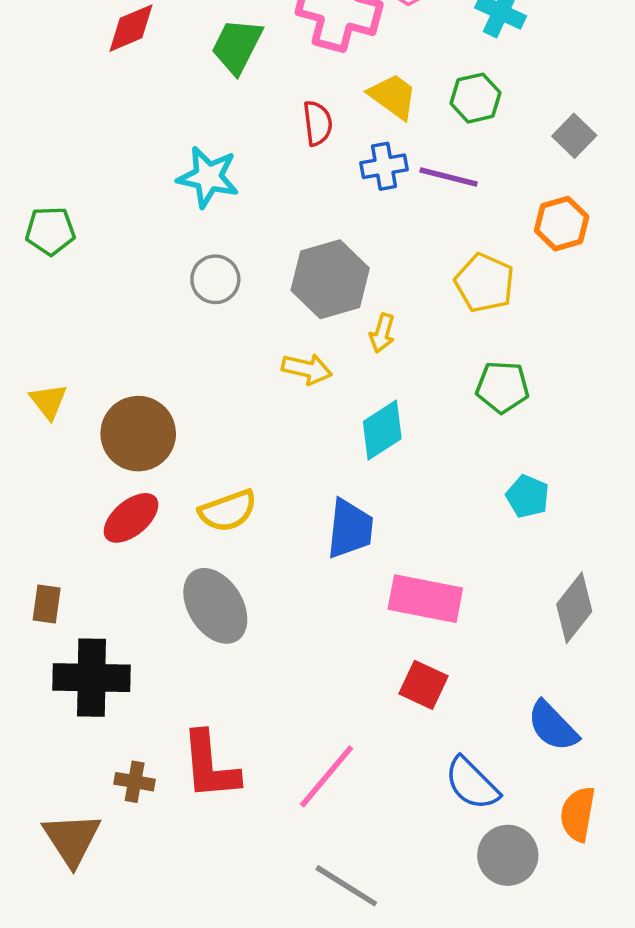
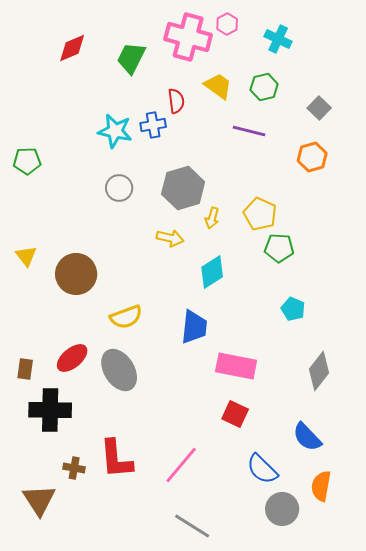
blue cross: (384, 166) -> (153, 125), moved
yellow pentagon: (484, 283) -> (260, 214), moved
red ellipse: (131, 518) -> (72, 358), moved

